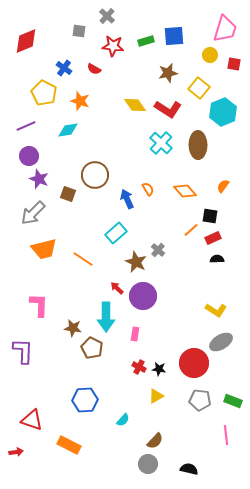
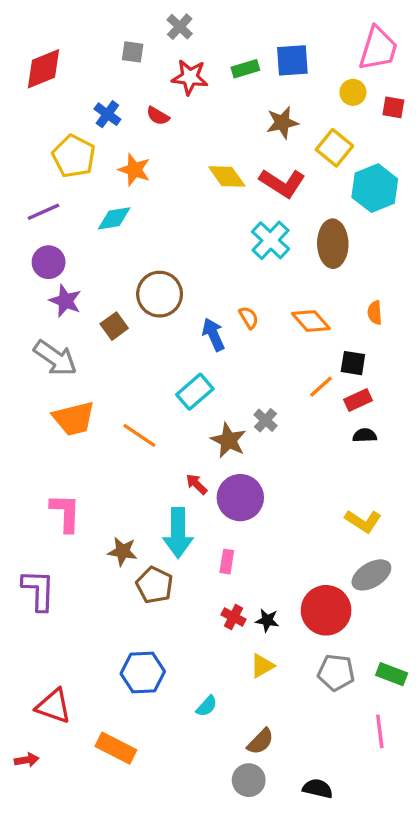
orange semicircle: (223, 186) -> (375, 313), turned -40
brown square: (68, 194) -> (114, 326), turned 35
gray arrow: (33, 213) -> (55, 358), turned -100

